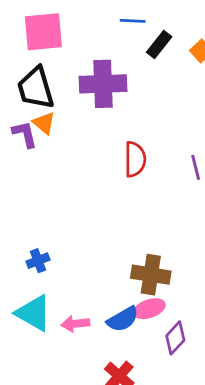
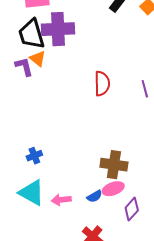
purple cross: (103, 84) -> (58, 29), moved
blue semicircle: (123, 319) -> (95, 196), size x0.7

